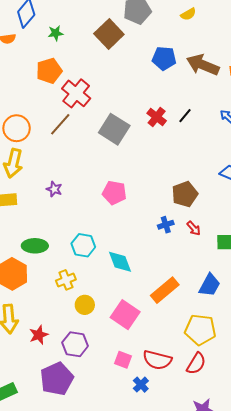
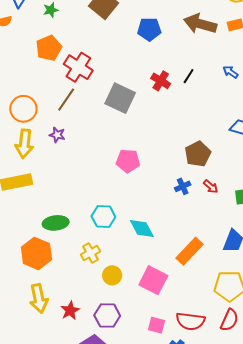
blue pentagon: (164, 58) -> (149, 29), moved
purple star: (54, 189) -> (57, 135), moved

